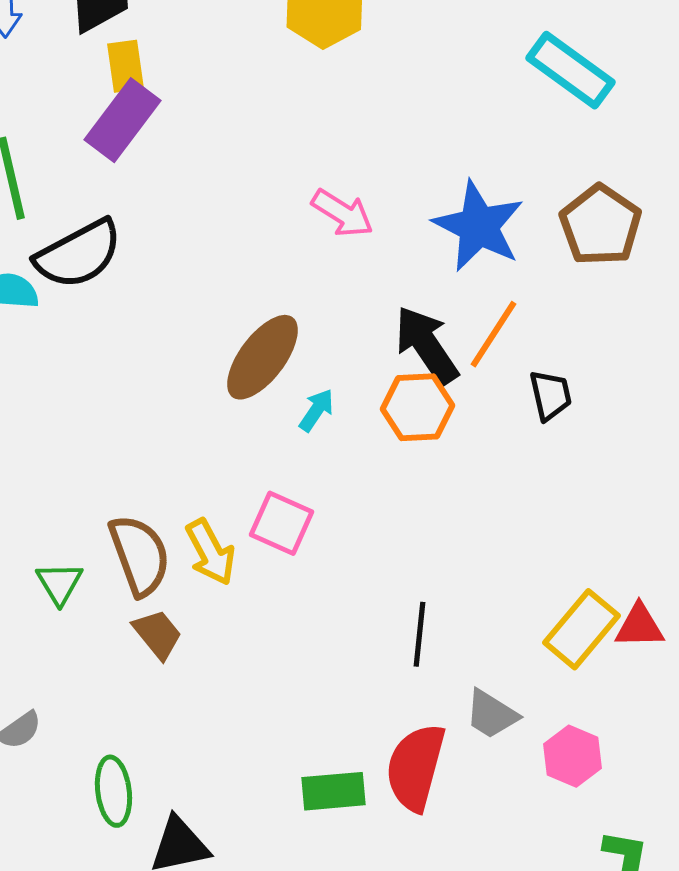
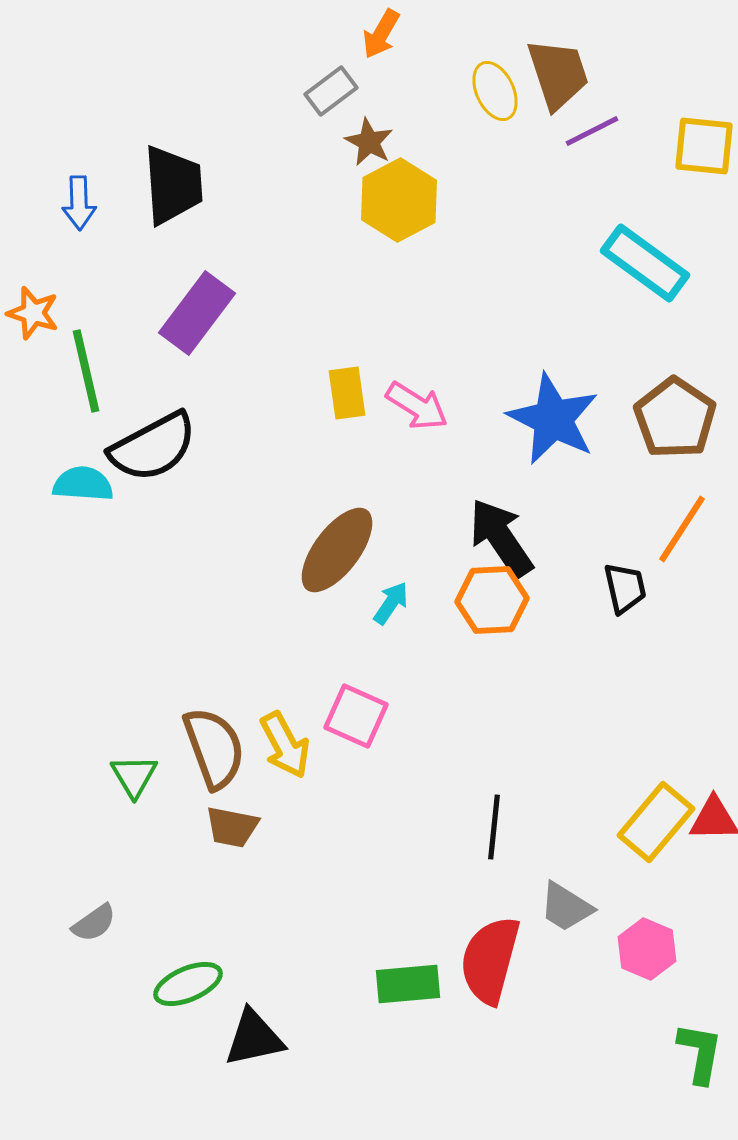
yellow rectangle: (125, 66) -> (347, 393), moved
orange line: (493, 334) -> (682, 529), moved
brown trapezoid: (157, 634) -> (232, 827), turned 140
green ellipse: (113, 791) -> (188, 984), turned 74

